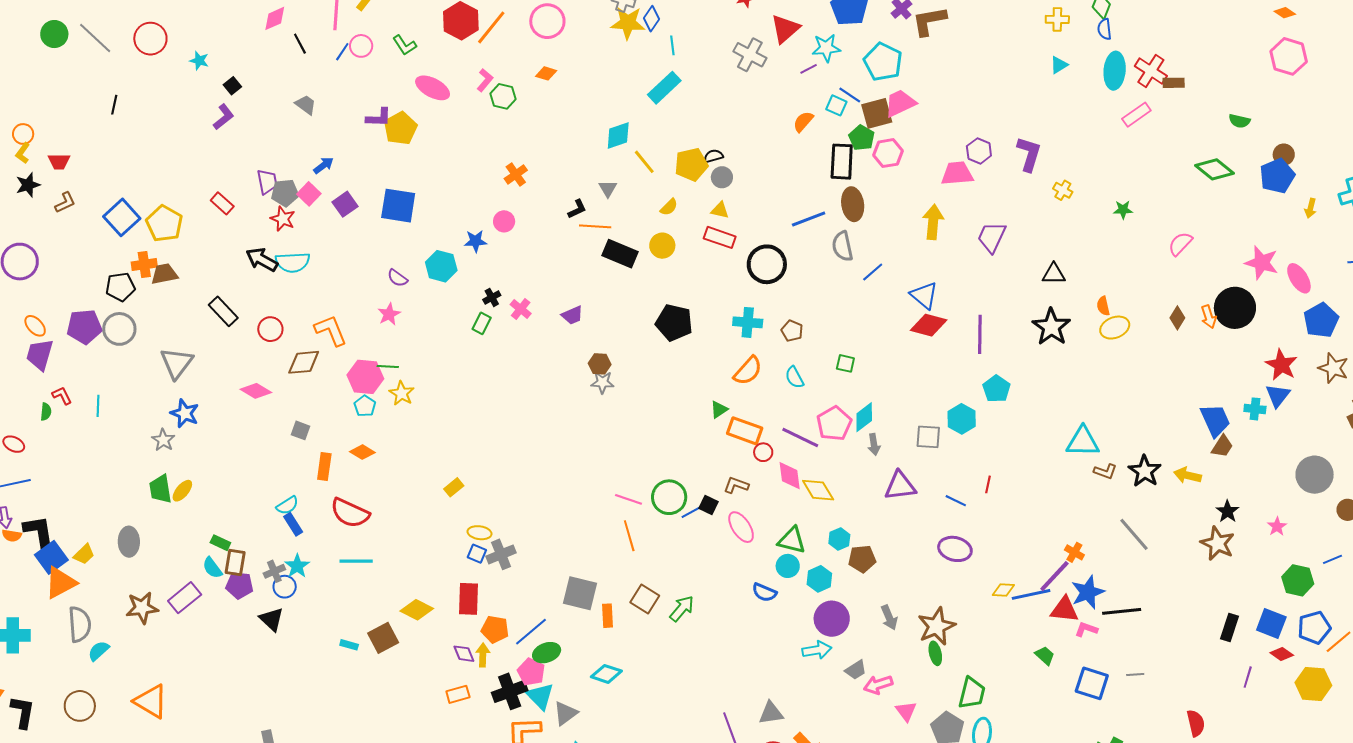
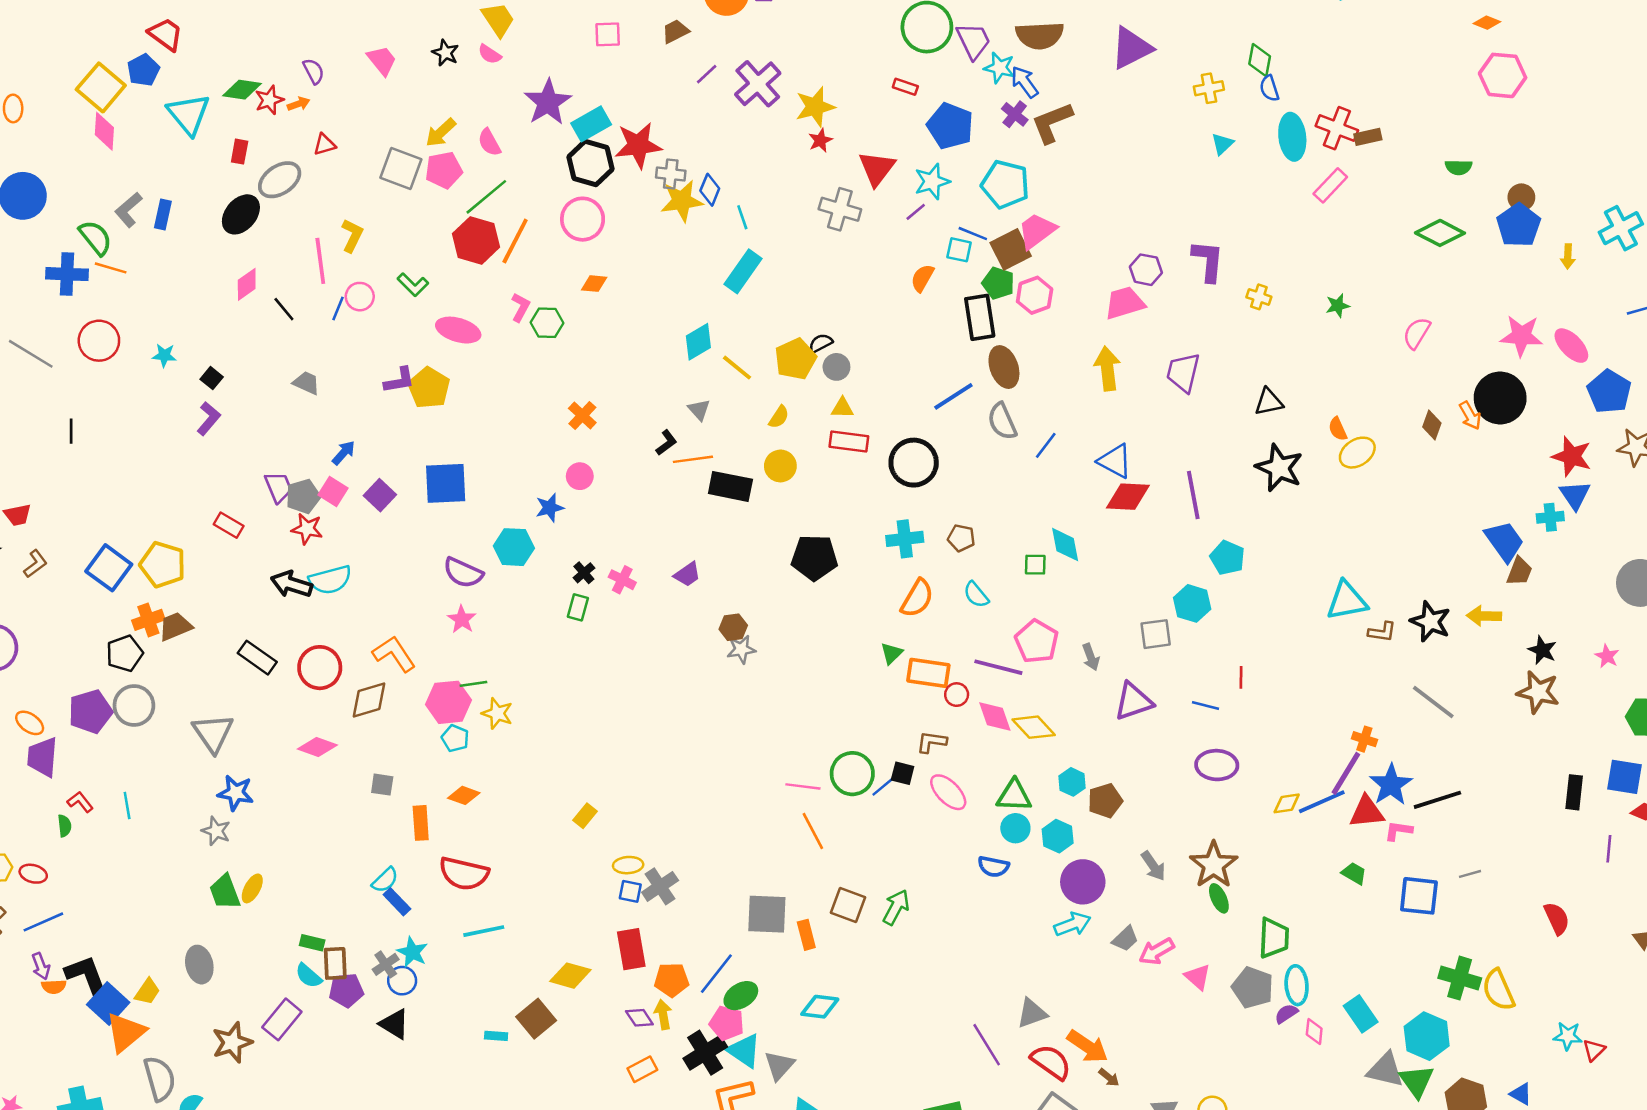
purple semicircle: (397, 278) -> (463, 573), size x1.5
red circle: (270, 329) -> (320, 668), size x1.4
cyan diamond: (864, 417) -> (1065, 545), moved, turned -52

